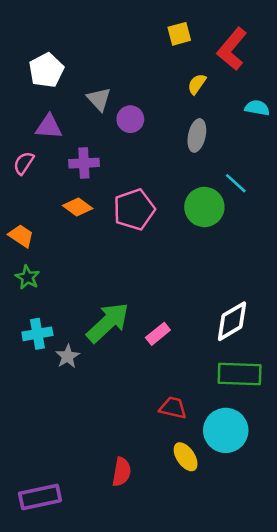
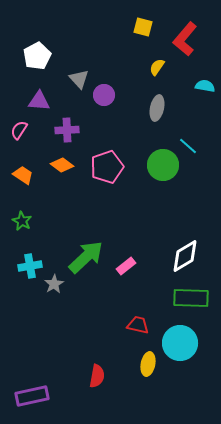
yellow square: (179, 34) -> (143, 27), turned 30
orange trapezoid: (21, 236) -> (23, 175), moved
yellow ellipse: (186, 457) -> (148, 364), turned 45

